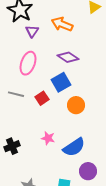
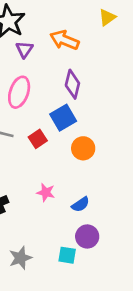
purple diamond: (68, 57) -> (72, 84), turned 70
blue semicircle: (74, 147) -> (81, 204), size x0.6
purple circle: (88, 171) -> (87, 236), moved

